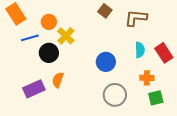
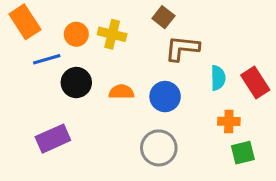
brown L-shape: (136, 18) -> (182, 48), moved
yellow cross: (66, 36) -> (112, 34), moved, turned -30
orange semicircle: (58, 80) -> (121, 92), moved, turned 70
gray circle: (115, 95) -> (159, 148), moved

